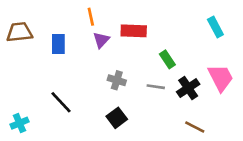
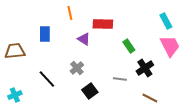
brown trapezoid: (19, 32) -> (15, 51), moved
purple triangle: (101, 40) -> (84, 39), moved, turned -40
pink trapezoid: (221, 78) -> (170, 46), moved
gray cross: (117, 80) -> (77, 68), moved, turned 32
gray line: (156, 87) -> (120, 79), moved

